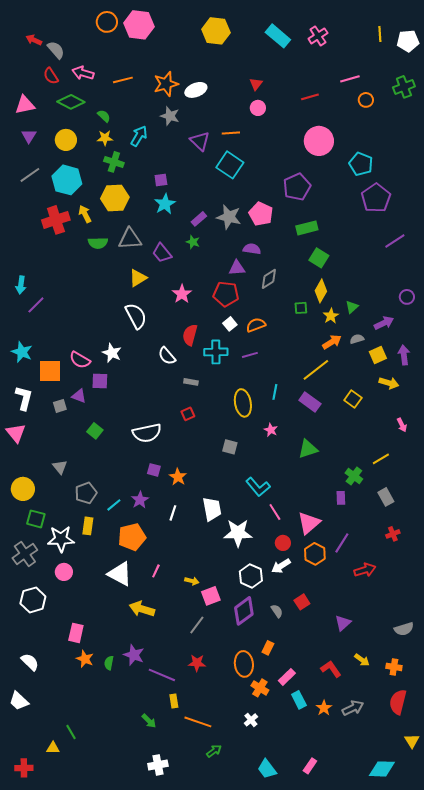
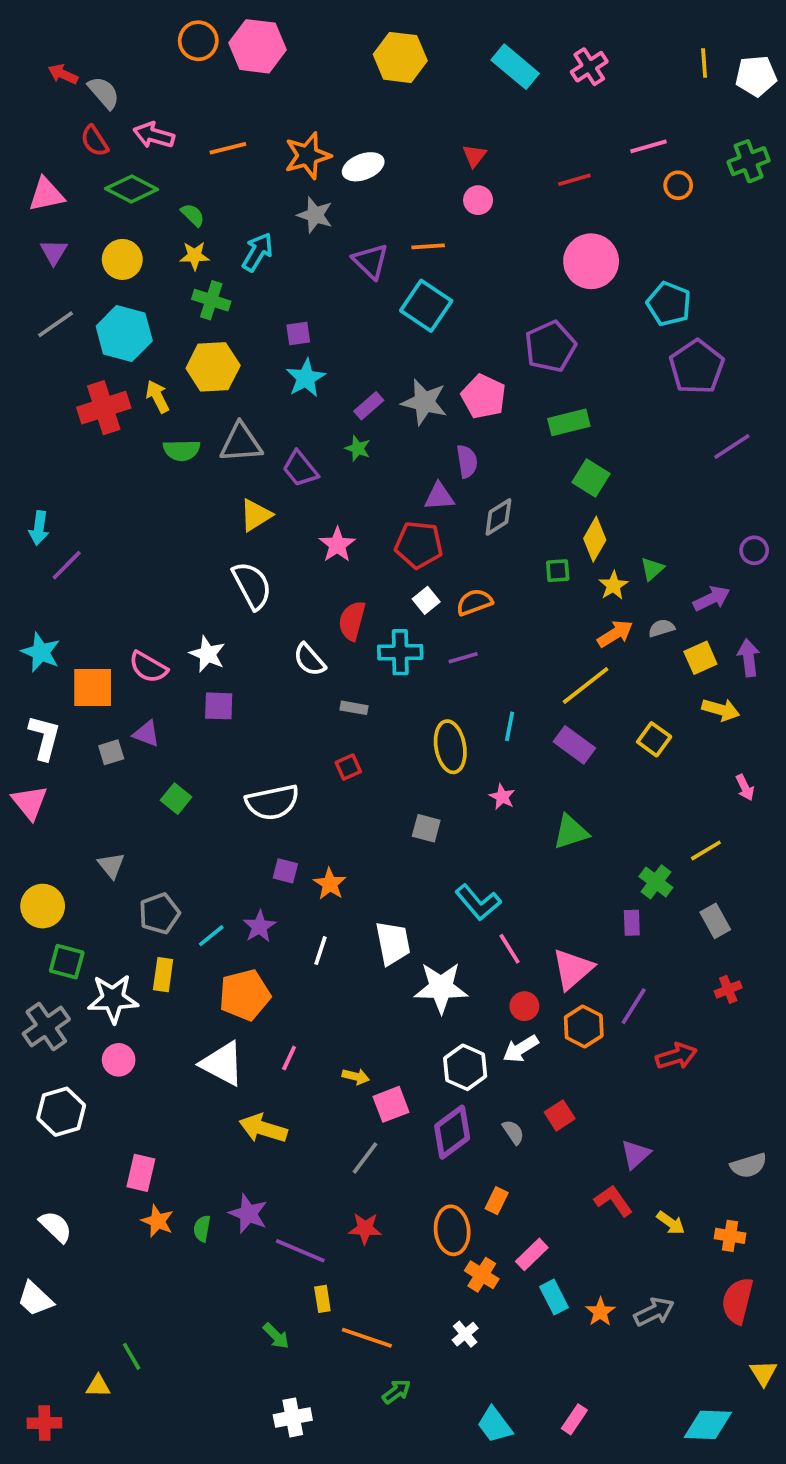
purple semicircle: (252, 249) -> (467, 461), turned 72
purple square: (100, 381) -> (219, 706), moved
red L-shape: (331, 669) -> (613, 1201), moved

